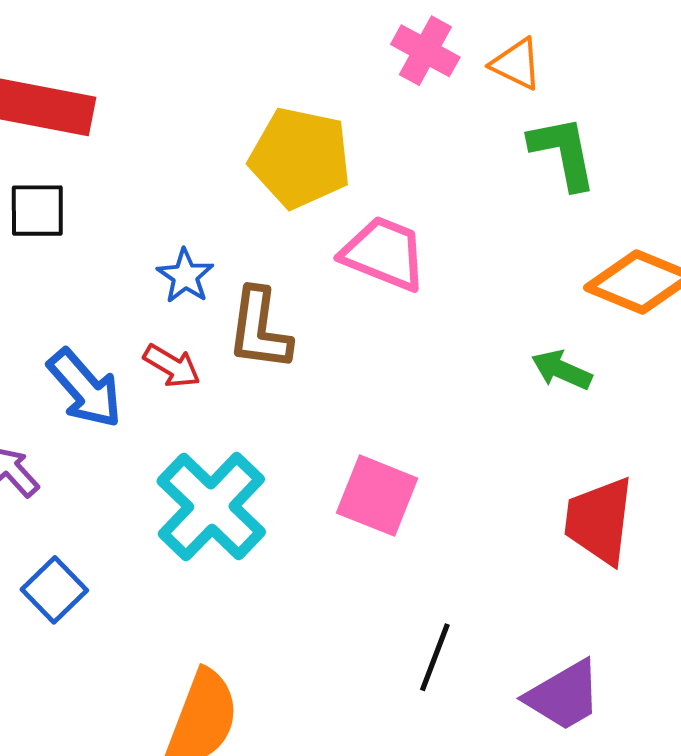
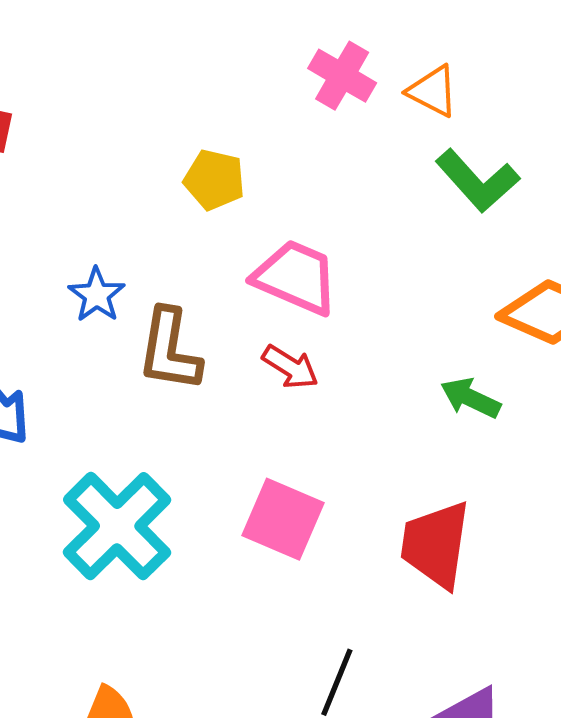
green L-shape: (563, 152) -> (477, 181), turned 148
yellow pentagon: (300, 158) -> (214, 180), size x0.6
red arrow: (172, 366) -> (290, 367), moved
red trapezoid: (599, 521) -> (436, 544), moved

